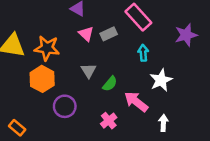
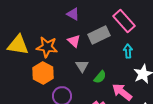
pink triangle: (86, 34) -> (74, 41), moved
gray rectangle: (109, 34) -> (99, 35), size x1.5

